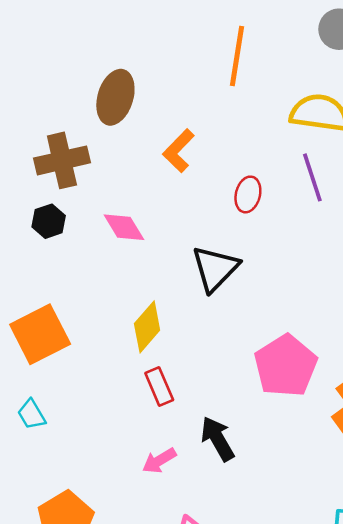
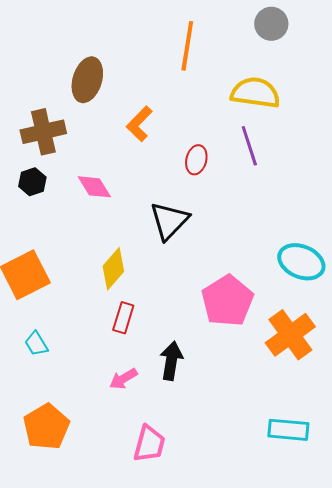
red rectangle: (159, 386) -> (123, 318), turned 40
cyan trapezoid: (32, 414) -> (36, 344), moved
black arrow: (218, 439) -> (171, 361), turned 39

